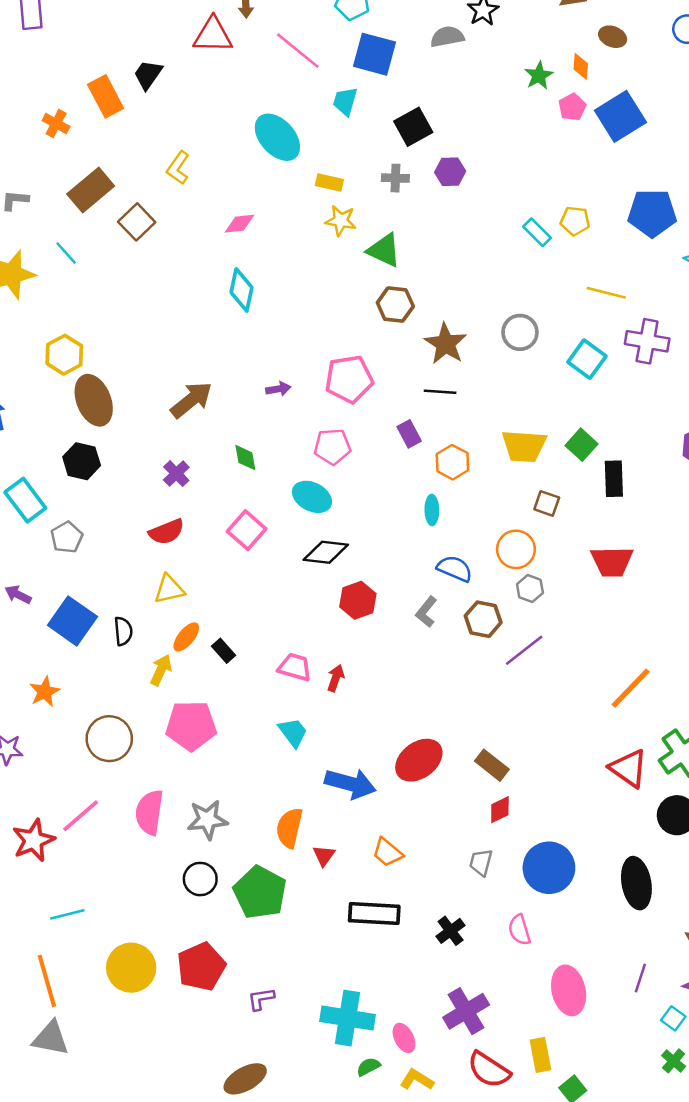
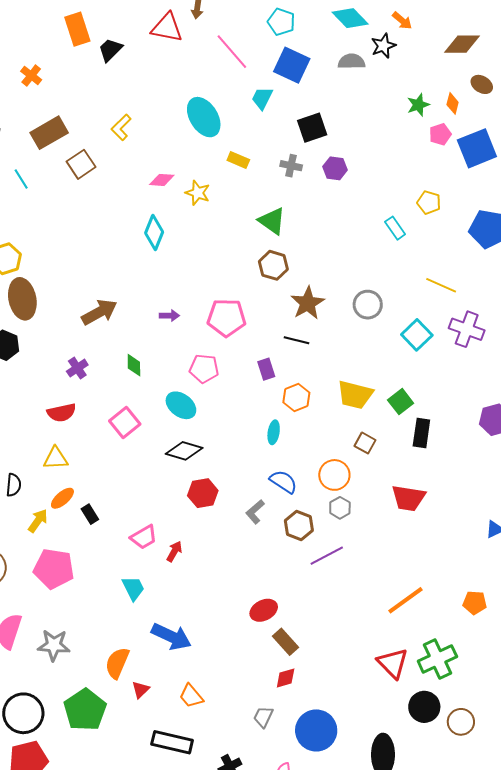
orange rectangle: (106, 96) -> (77, 29), moved
yellow star: (341, 221) -> (198, 193), moved
yellow pentagon: (575, 221) -> (429, 202), moved
pink trapezoid: (295, 667) -> (144, 537), turned 124
red ellipse: (419, 760) -> (264, 610), moved, size x0.7
black circle: (200, 879) -> (23, 713), moved, size x1.5

